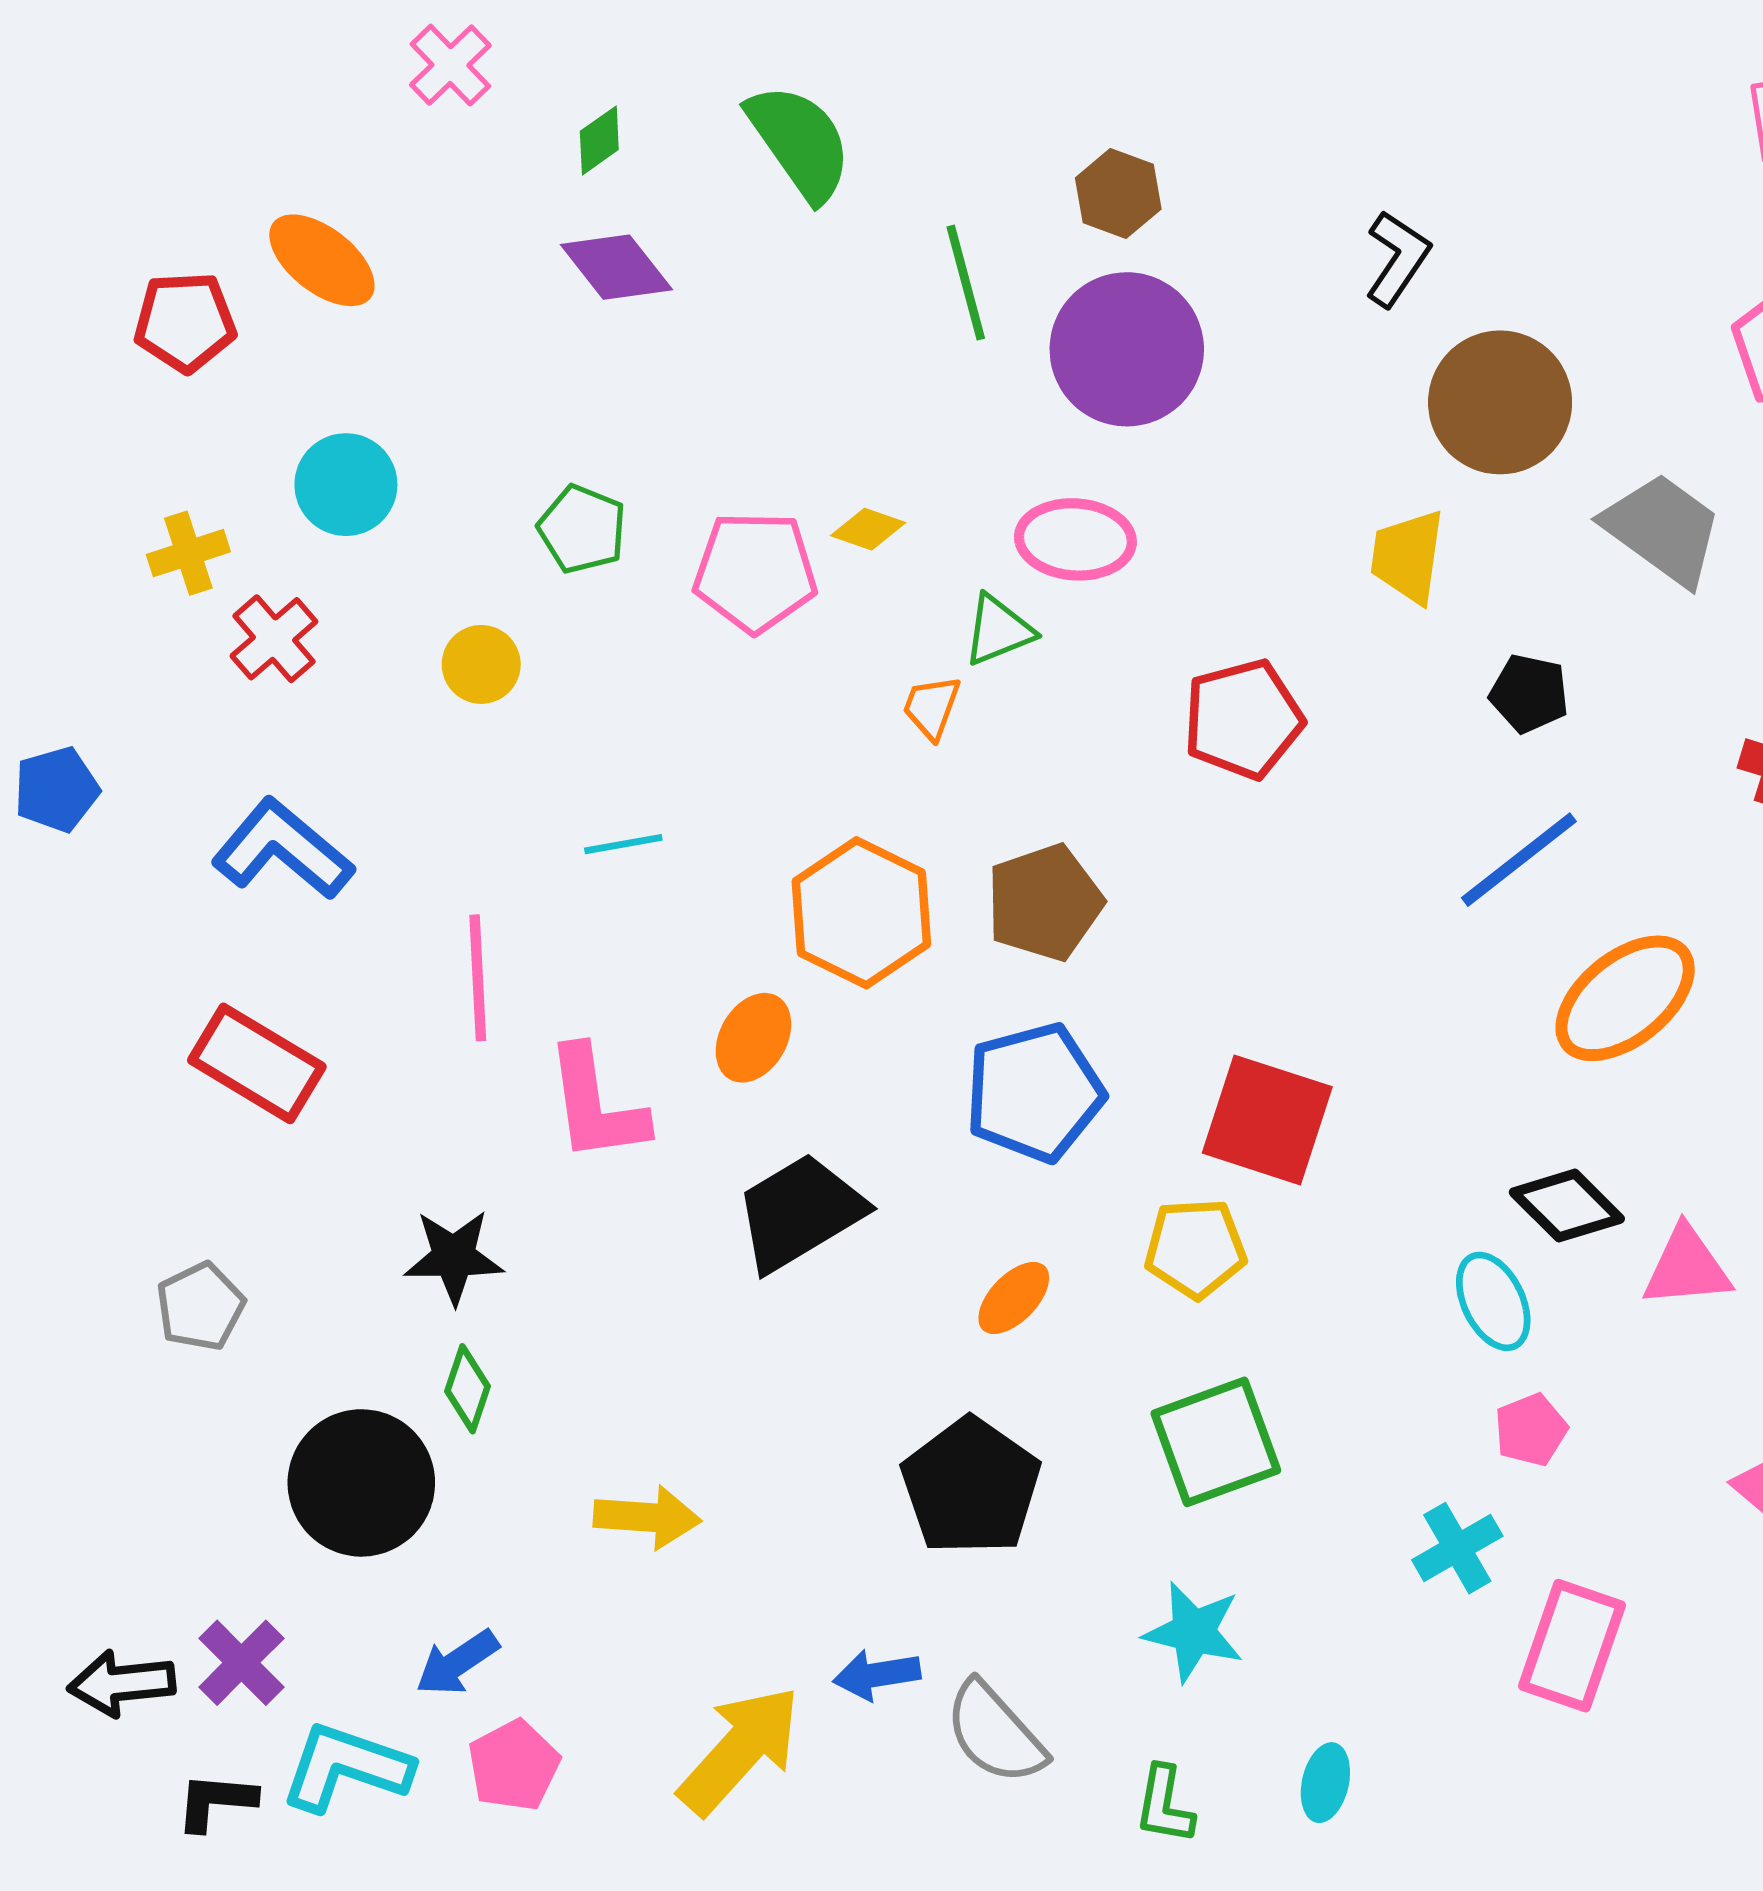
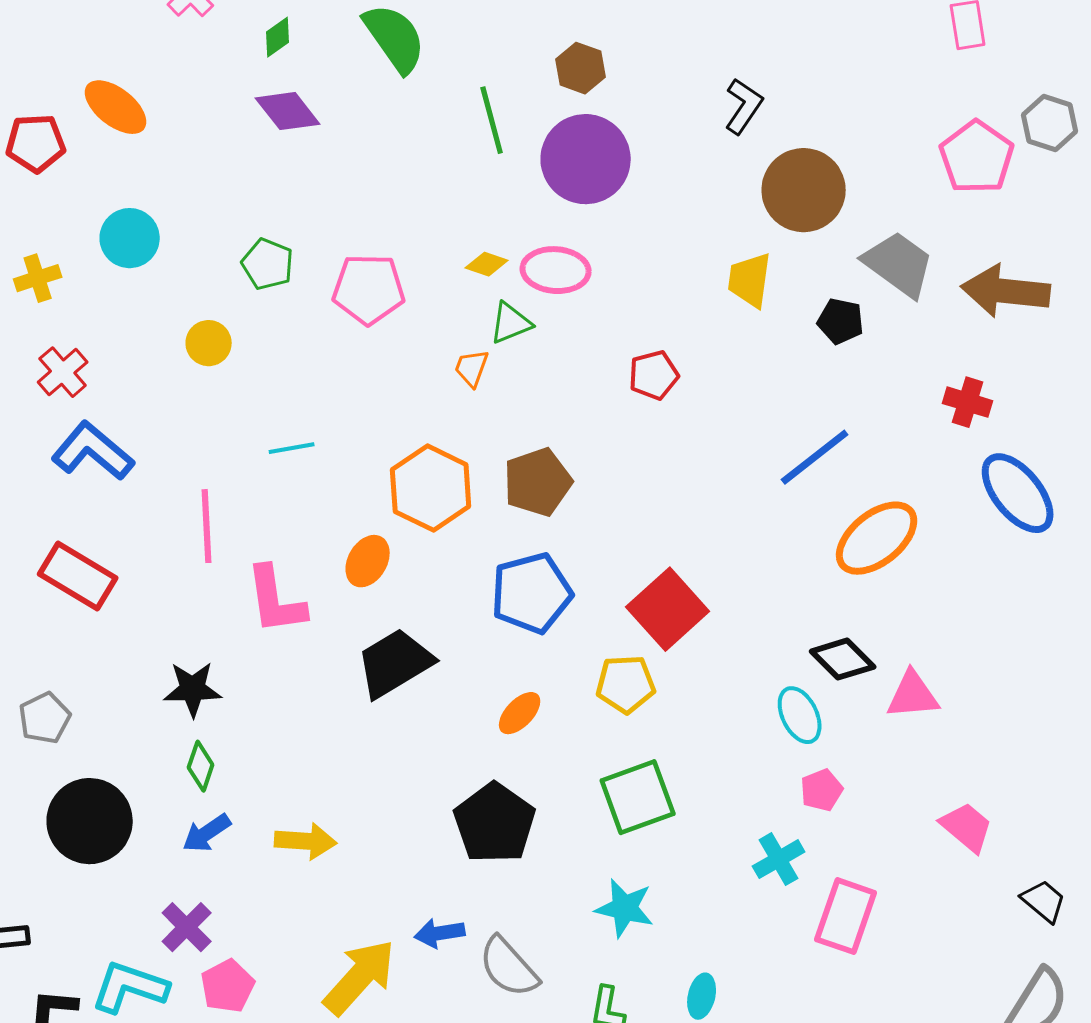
yellow diamond: (868, 529) -> (487, 264), moved
red cross: (274, 639) -> (63, 372), moved
black pentagon: (1529, 694) -> (841, 321), moved
red pentagon: (1243, 719) -> (654, 375), size x0.7
red square: (1267, 1120) -> (668, 609), turned 30
black circle: (361, 1483) -> (90, 821), moved
purple cross: (241, 1663) -> (187, 927), moved
blue arrow: (457, 1663) -> (207, 833), moved

